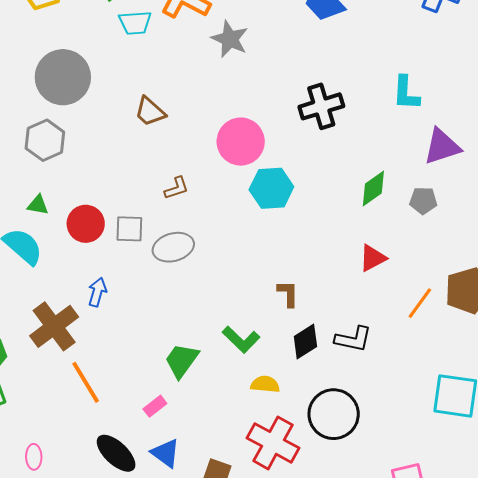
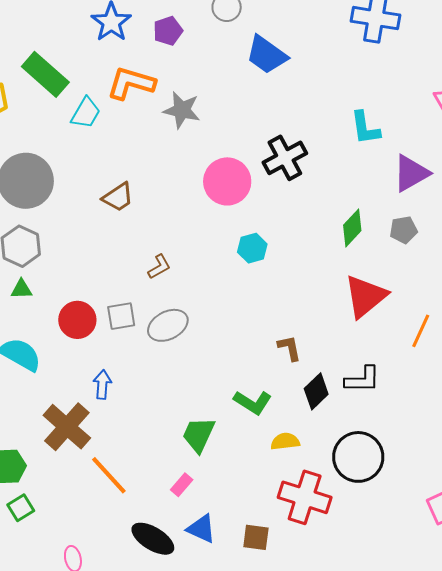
cyan trapezoid: (135, 23) -> (86, 113), turned -44
brown trapezoid: (150, 112) -> (118, 197), turned -64
pink circle: (241, 142) -> (227, 181), moved
cyan hexagon: (271, 188) -> (252, 248), size x0.7
green triangle: (38, 205) -> (21, 289), moved
red triangle: (373, 258) -> (365, 296), size x1.6

